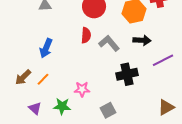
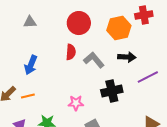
orange line: (43, 79) -> (28, 96), turned 32
pink star: (82, 89) -> (76, 103), moved

